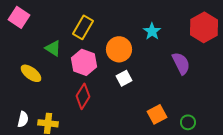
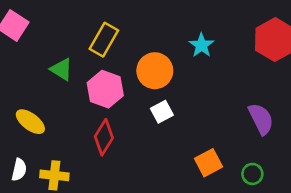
purple semicircle: (181, 63) -> (261, 119), moved
yellow ellipse: (31, 73) -> (30, 122), moved

